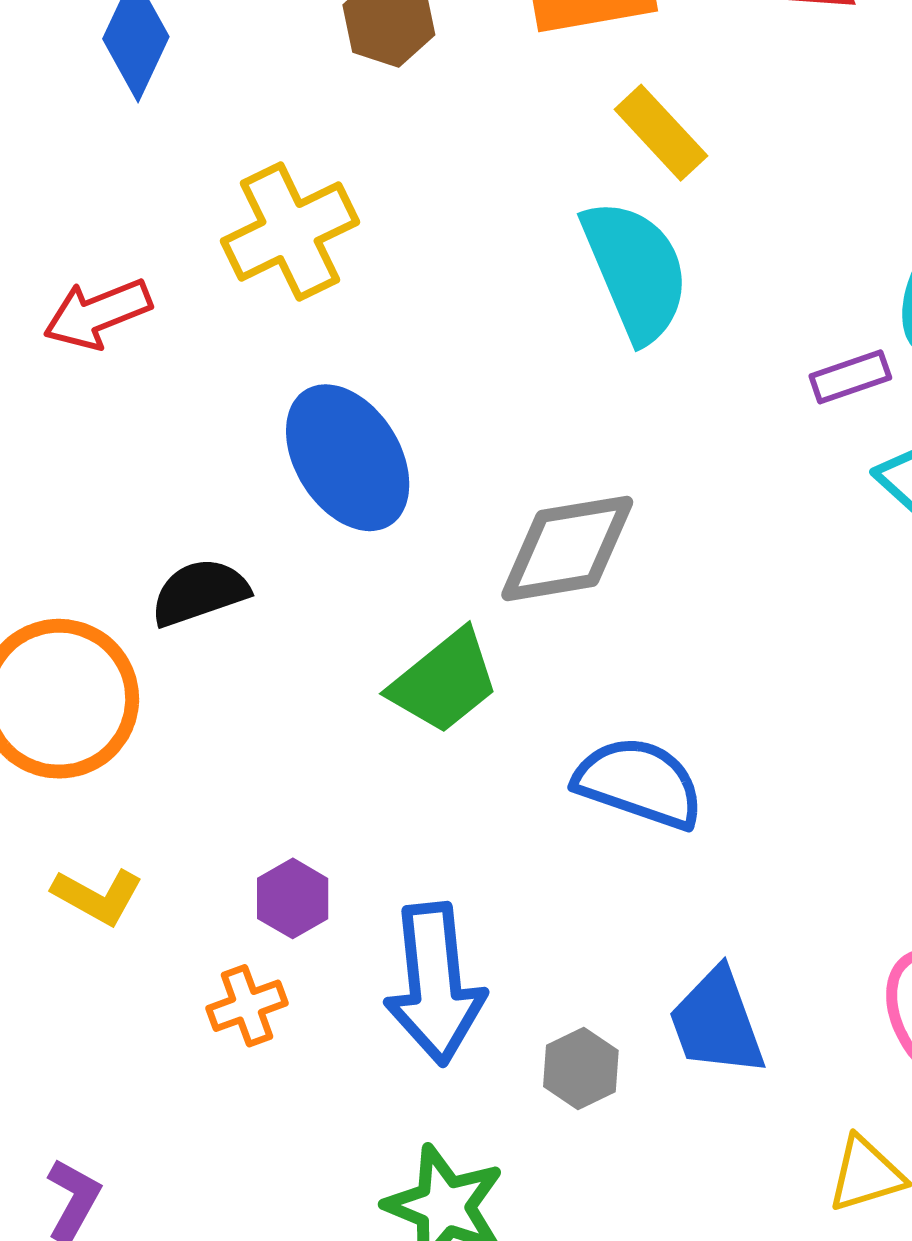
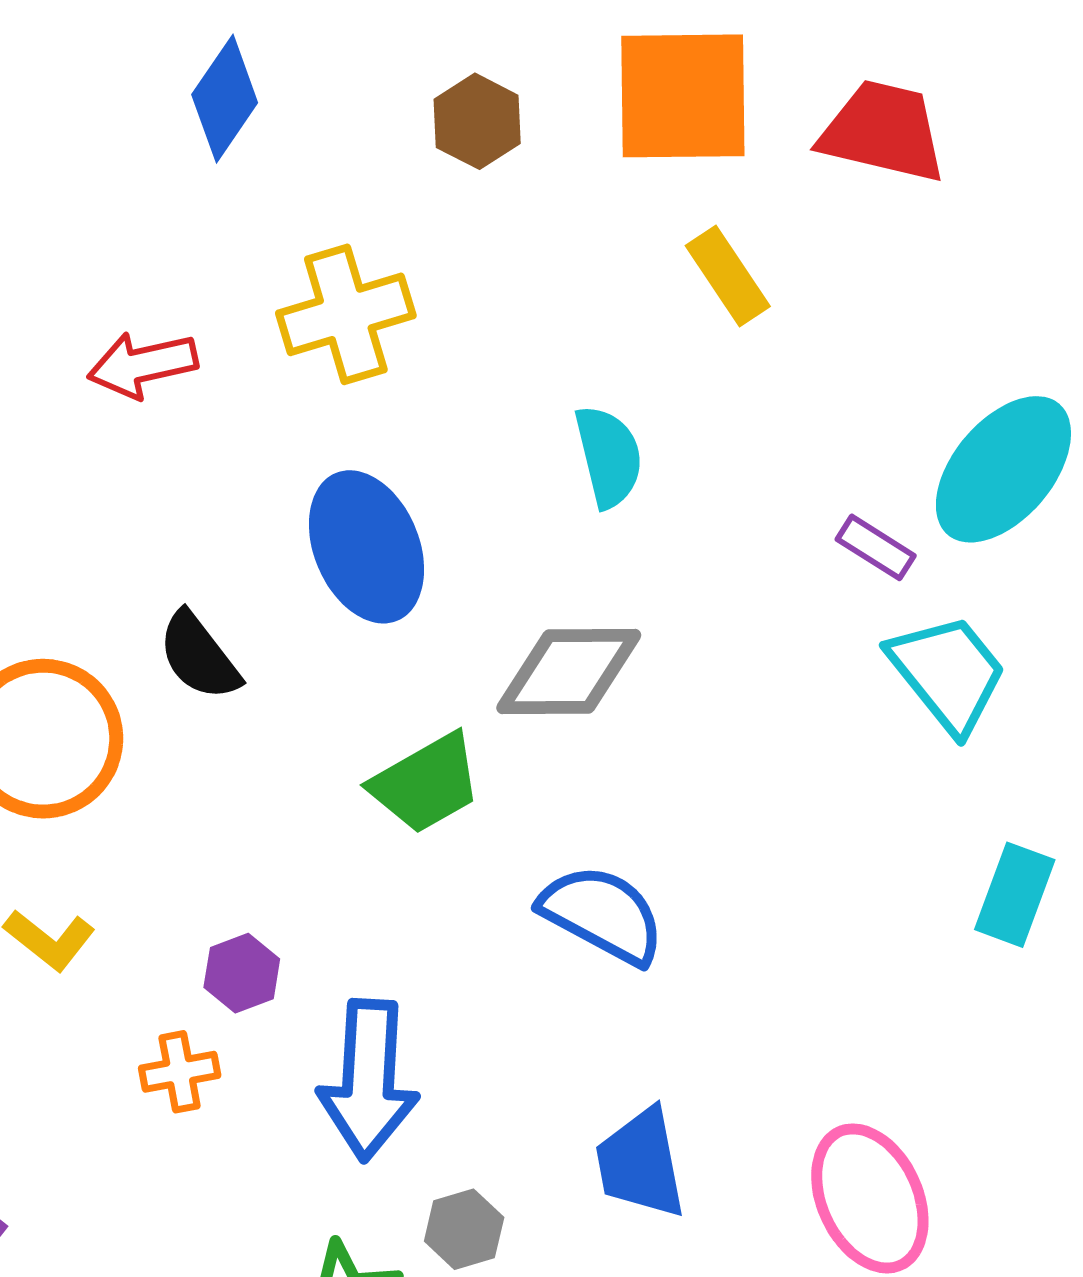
cyan semicircle: (636, 270) -> (609, 456), moved, size x0.7
purple rectangle: (850, 377) -> (876, 547), turned 42
black semicircle: (200, 592) -> (199, 656), turned -118
gray hexagon: (581, 1068) -> (464, 1229), moved

